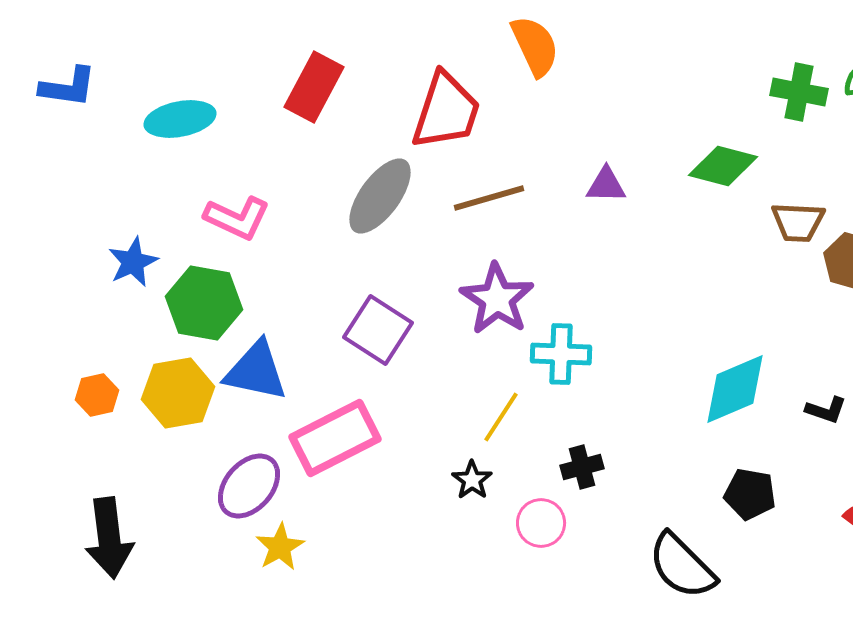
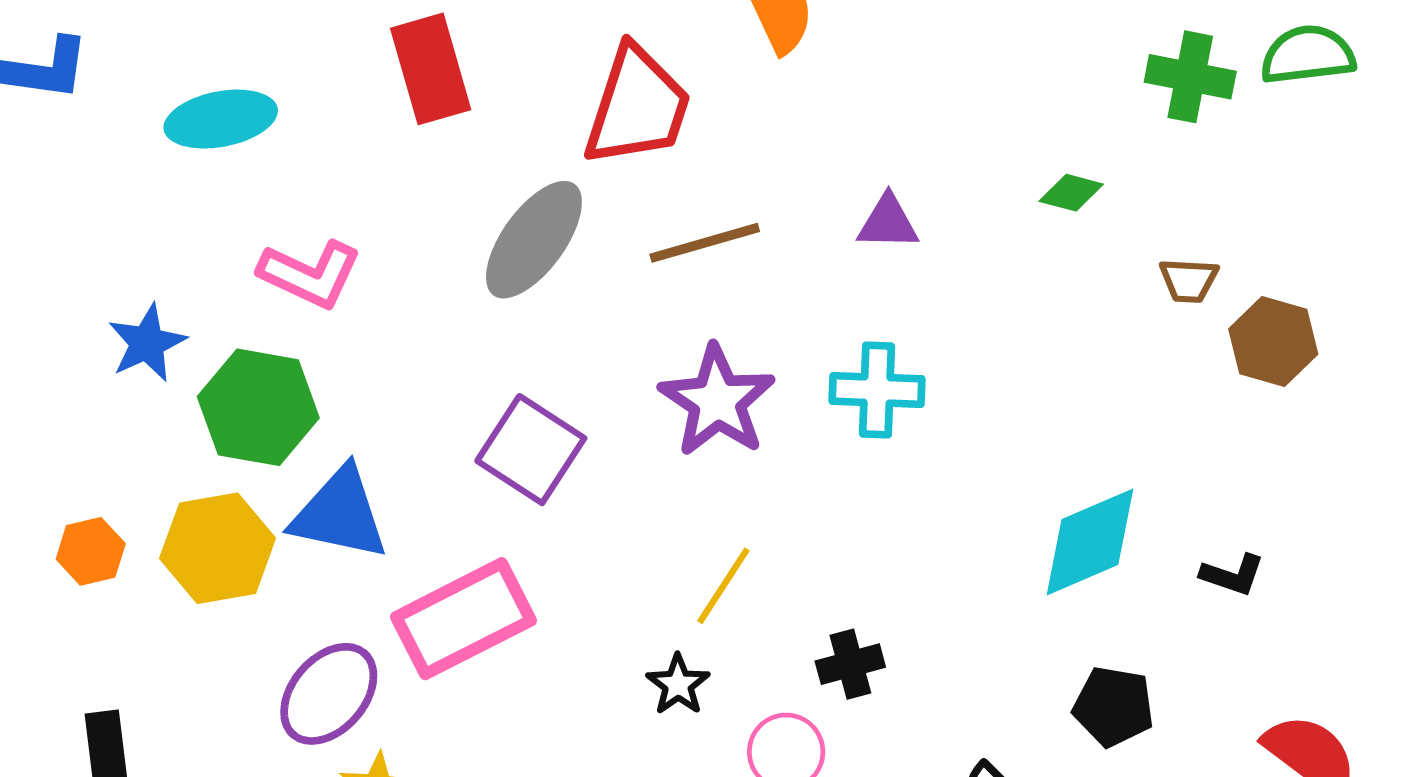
red rectangle: (314, 87) -> (431, 69), turned -44
green diamond: (723, 166) -> (1071, 193), size x0.6
brown trapezoid: (798, 222) -> (1189, 280), size x0.7
cyan cross: (561, 354) -> (877, 390), moved

